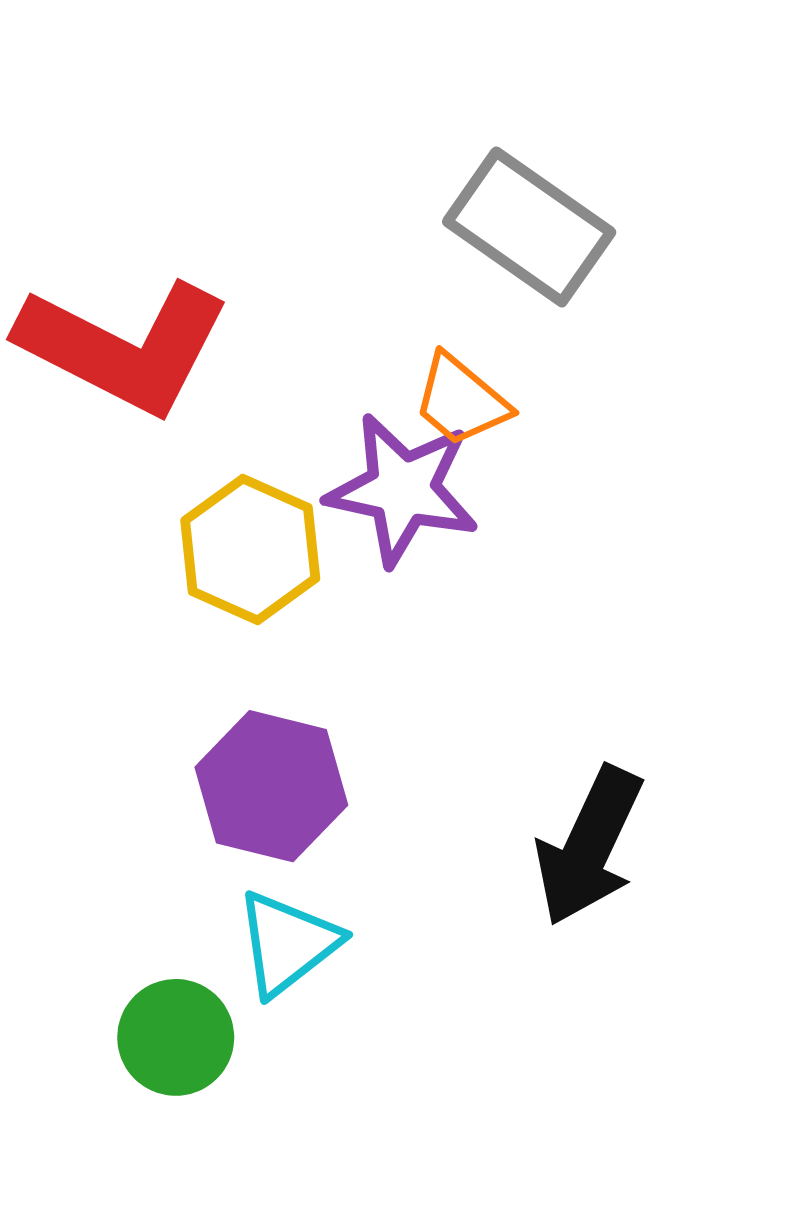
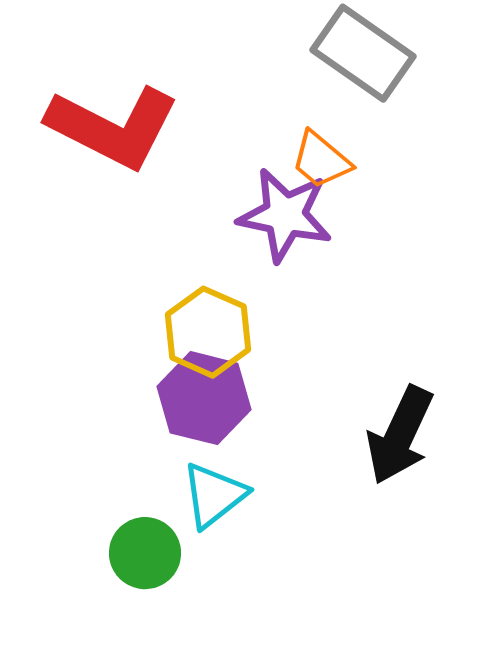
yellow hexagon: (250, 549) -> (208, 332), moved

